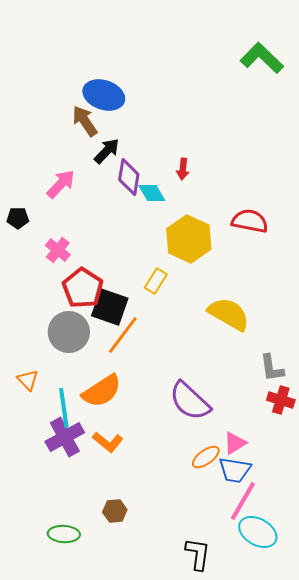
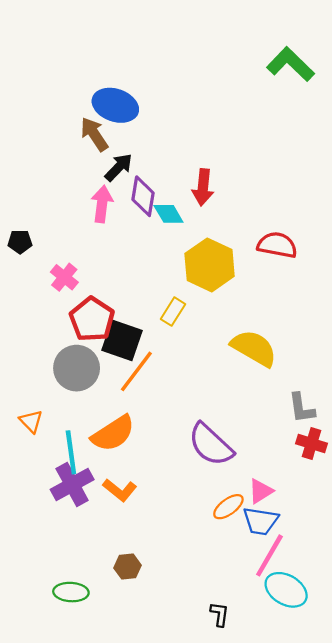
red arrow: (183, 169) -> (203, 187), size x1.5
pink arrow: (61, 184) -> (102, 204), moved, turned -36
black L-shape: (198, 554) -> (220, 614), size x0.7

